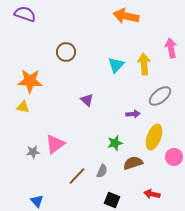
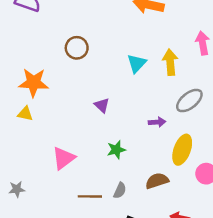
green star: (115, 143) -> (116, 150), moved
gray star: (33, 152) -> (17, 189), moved
brown line: (77, 176) -> (90, 196), turned 48

